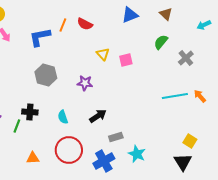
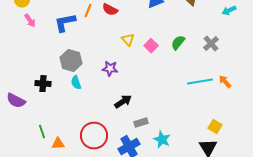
green semicircle: (161, 42) -> (178, 43), moved
pink square: (126, 60) -> (151, 46), turned -32
black cross: (30, 112) -> (43, 84), moved
cyan semicircle: (63, 117) -> (76, 83), moved
green line: (17, 126) -> (42, 132), moved, turned -40

